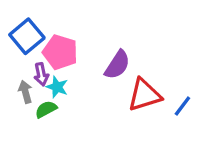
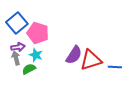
purple semicircle: (117, 65) -> (74, 55), moved
purple arrow: (41, 74) -> (18, 47), moved, turned -88
blue line: (182, 106) -> (115, 67), turned 56

